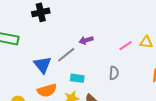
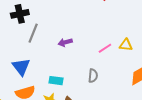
gray line: (66, 55) -> (33, 33), moved, turned -30

